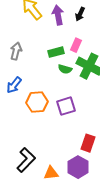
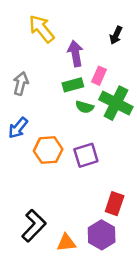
black arrow: (80, 14) -> (116, 35), moved
purple arrow: (58, 15) -> (75, 53), moved

